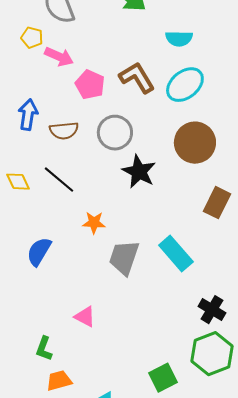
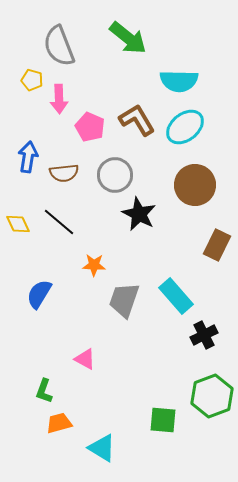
cyan semicircle: (179, 39) -> (179, 81), size x1.4
pink arrow: (59, 57) -> (59, 99), turned 64
black cross: (212, 310) -> (204, 335), moved, turned 32
green square: (163, 378) -> (163, 420), turned 32

